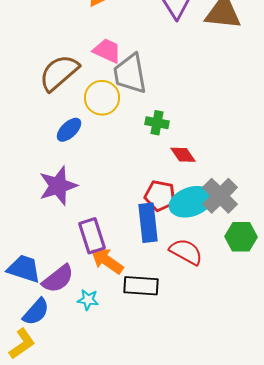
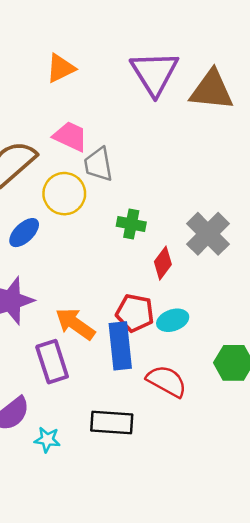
gray trapezoid: (130, 74) -> (98, 164), size x0.7
red diamond: (183, 155) -> (163, 263), turned 72
gray cross: (220, 196) -> (208, 234), moved
cyan ellipse: (191, 202) -> (173, 320), size x0.6
orange arrow: (107, 261) -> (75, 324), moved

